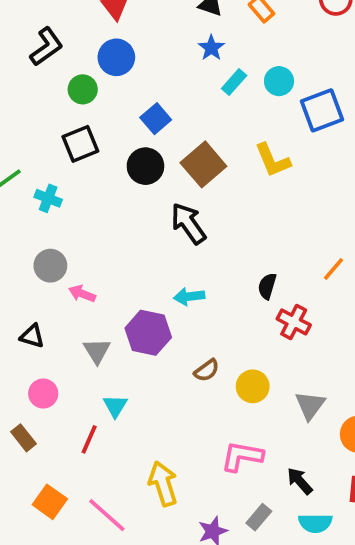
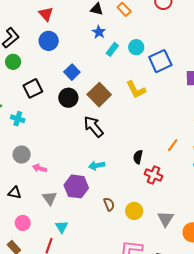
green circle: (83, 89) -> (13, 62), moved
brown semicircle: (207, 370) -> (109, 204), turned -72

